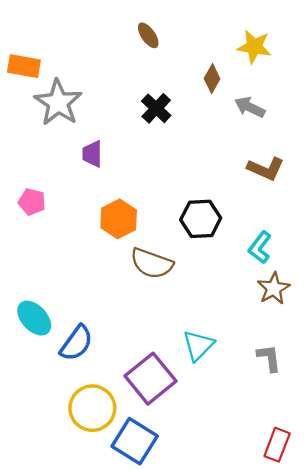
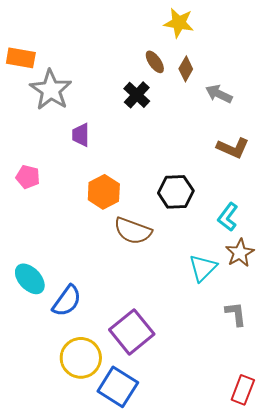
brown ellipse: (148, 35) -> (155, 62), moved
yellow star: (254, 47) -> (179, 23), moved
cyan triangle: (198, 345) -> (203, 268), moved

